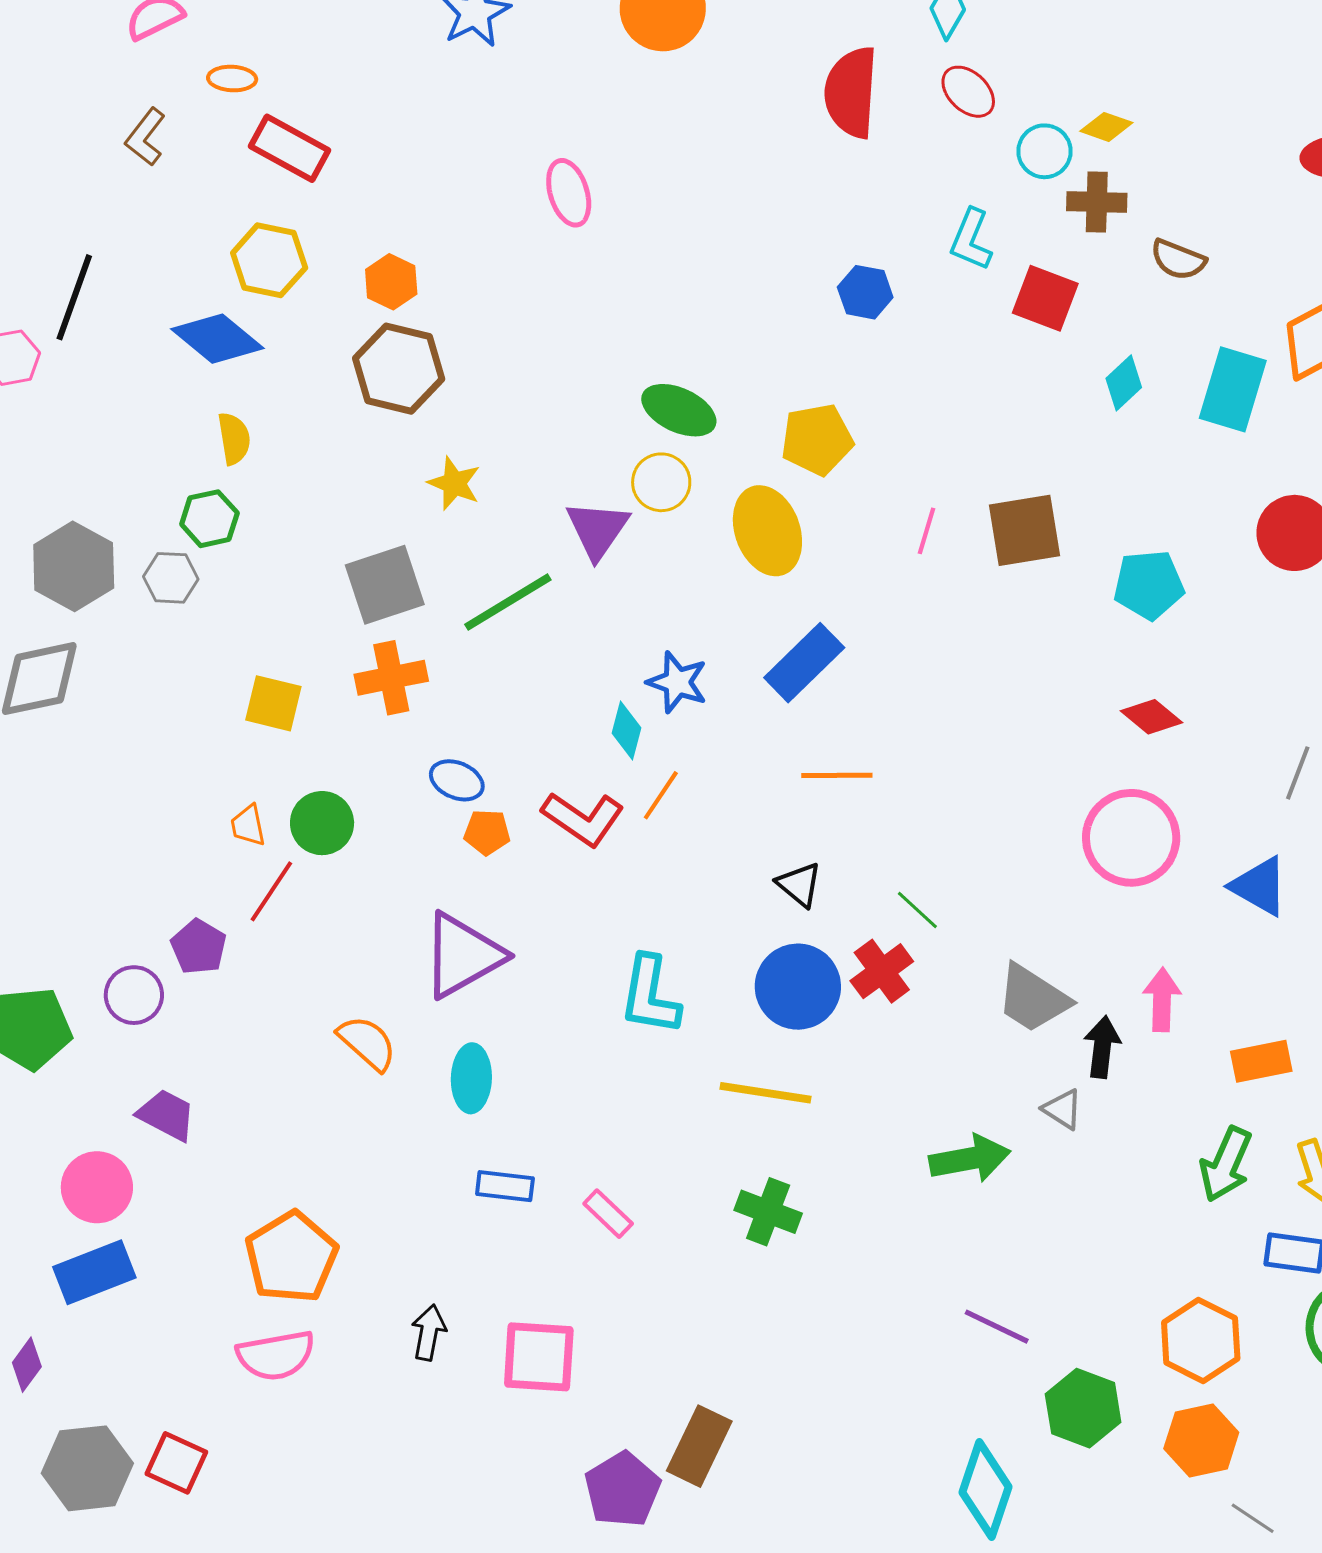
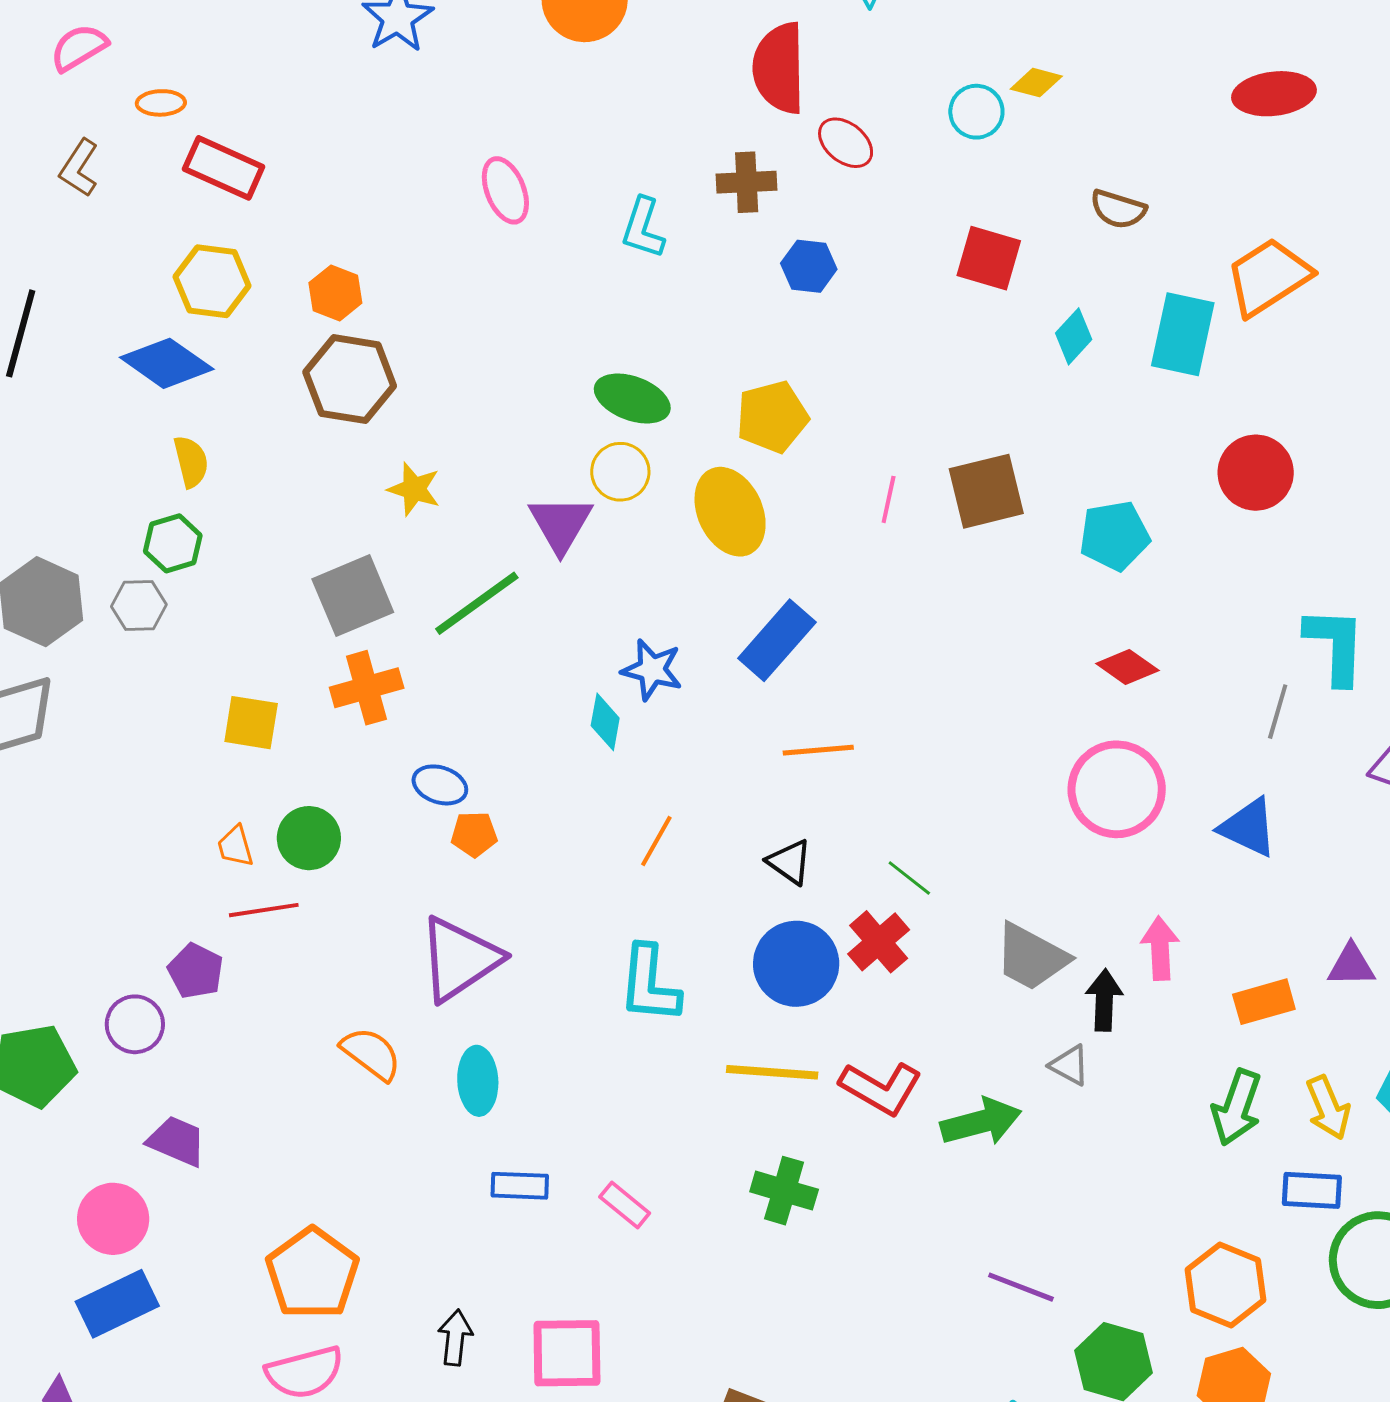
red ellipse: (968, 92) -> (846, 143), moved
brown cross: (1097, 202) -> (747, 182), moved
cyan L-shape: (971, 240) -> (643, 228), moved
orange line: (661, 795) -> (656, 841), moved
red L-shape: (583, 819) -> (881, 1088), moved
red line: (271, 891) -> (264, 910), turned 52

